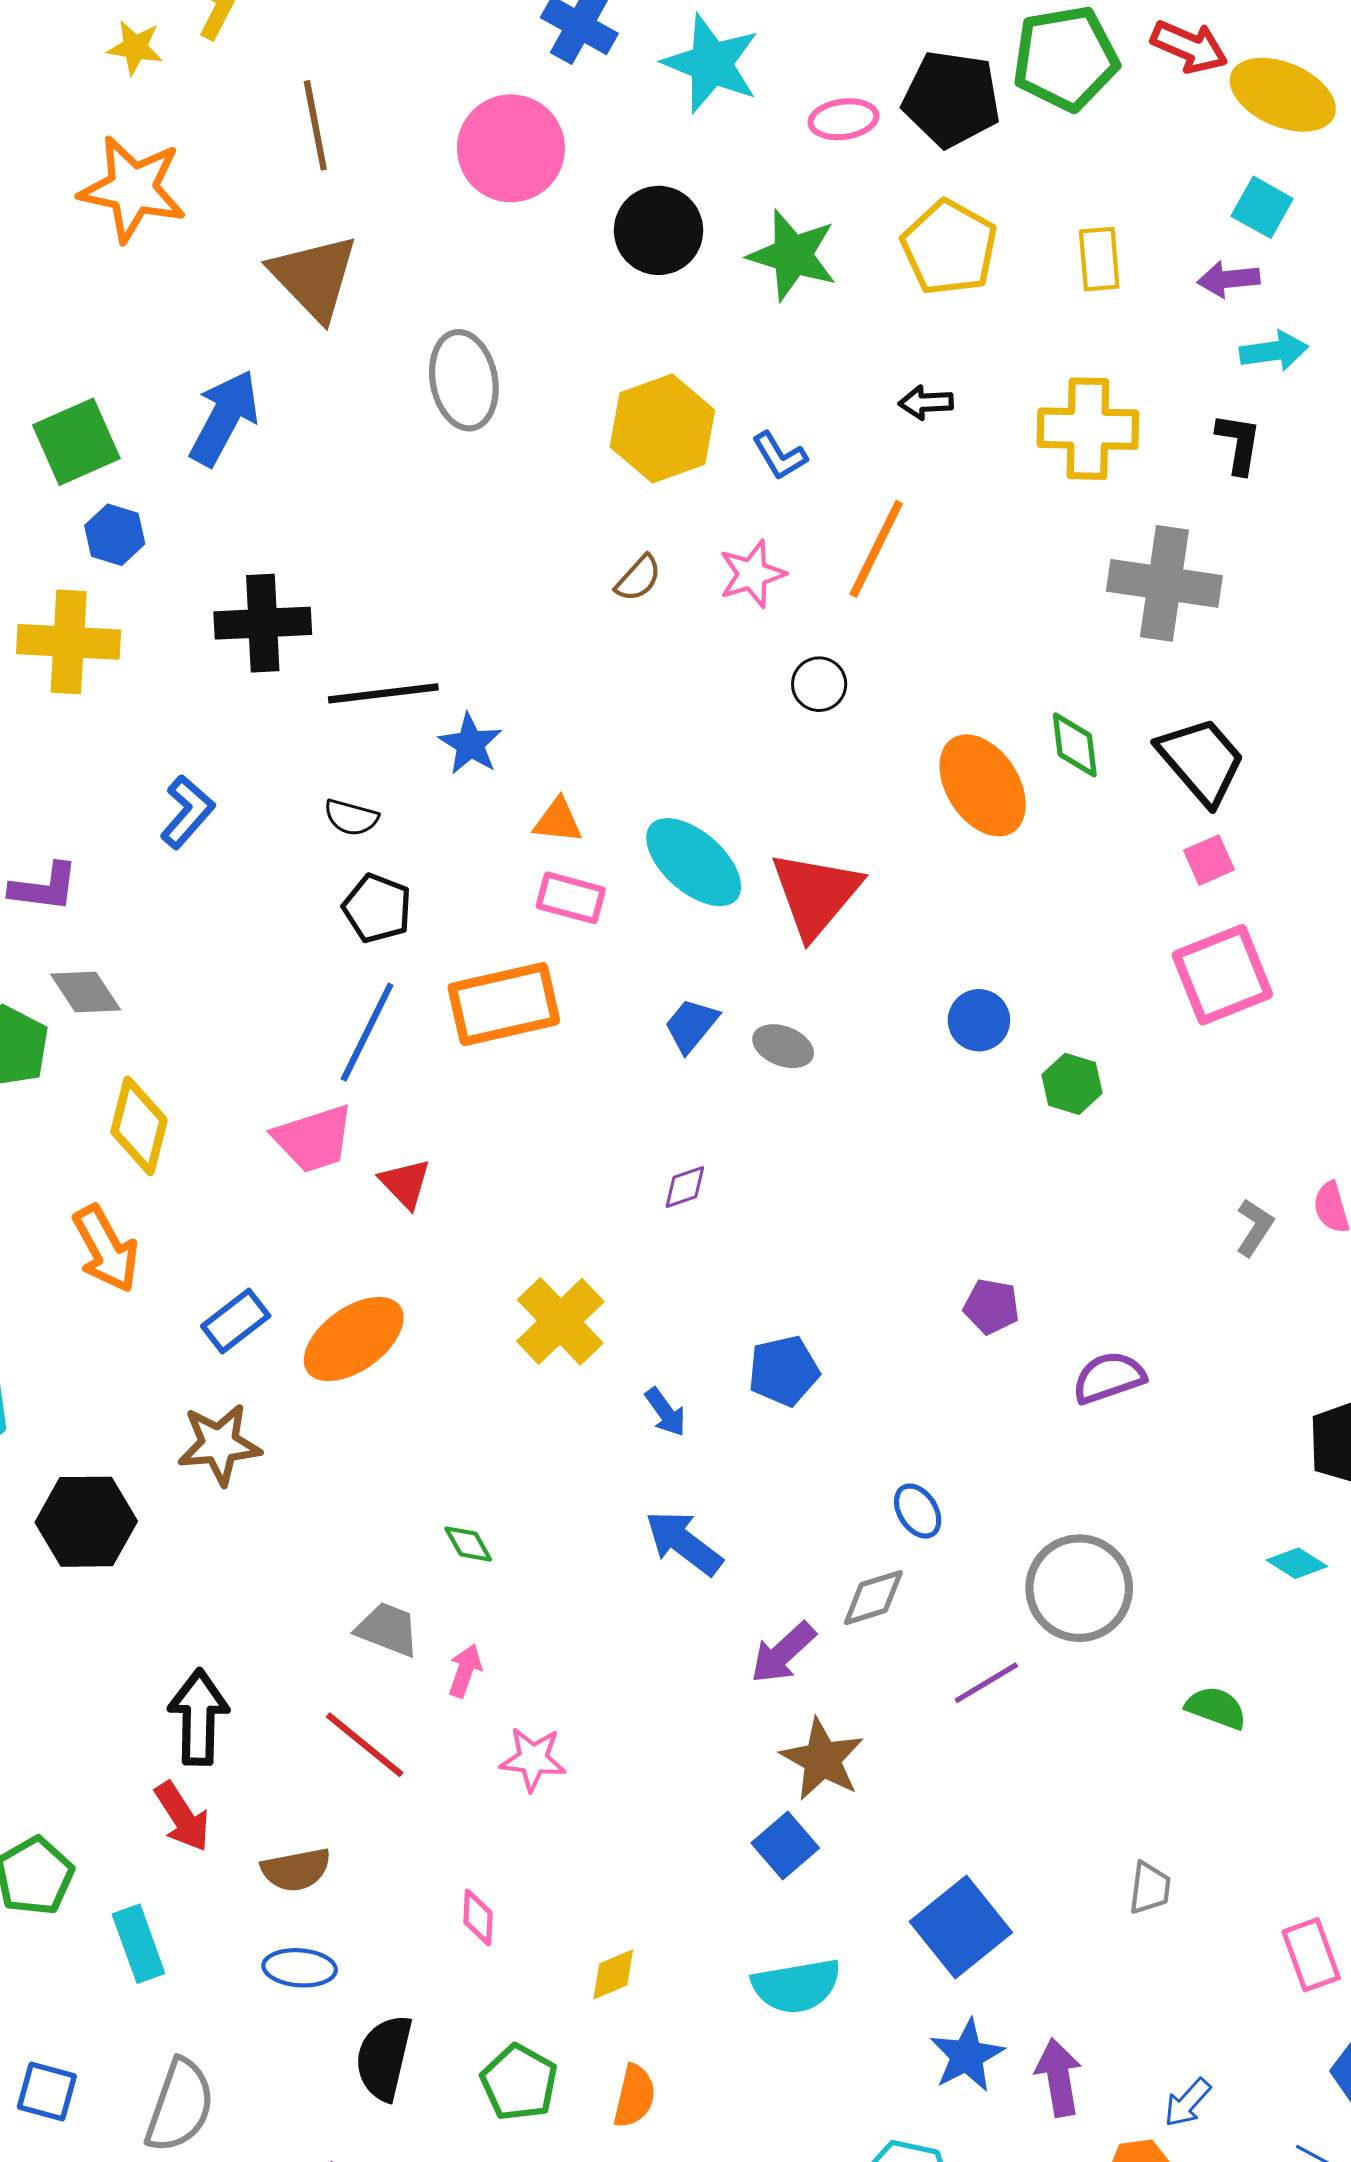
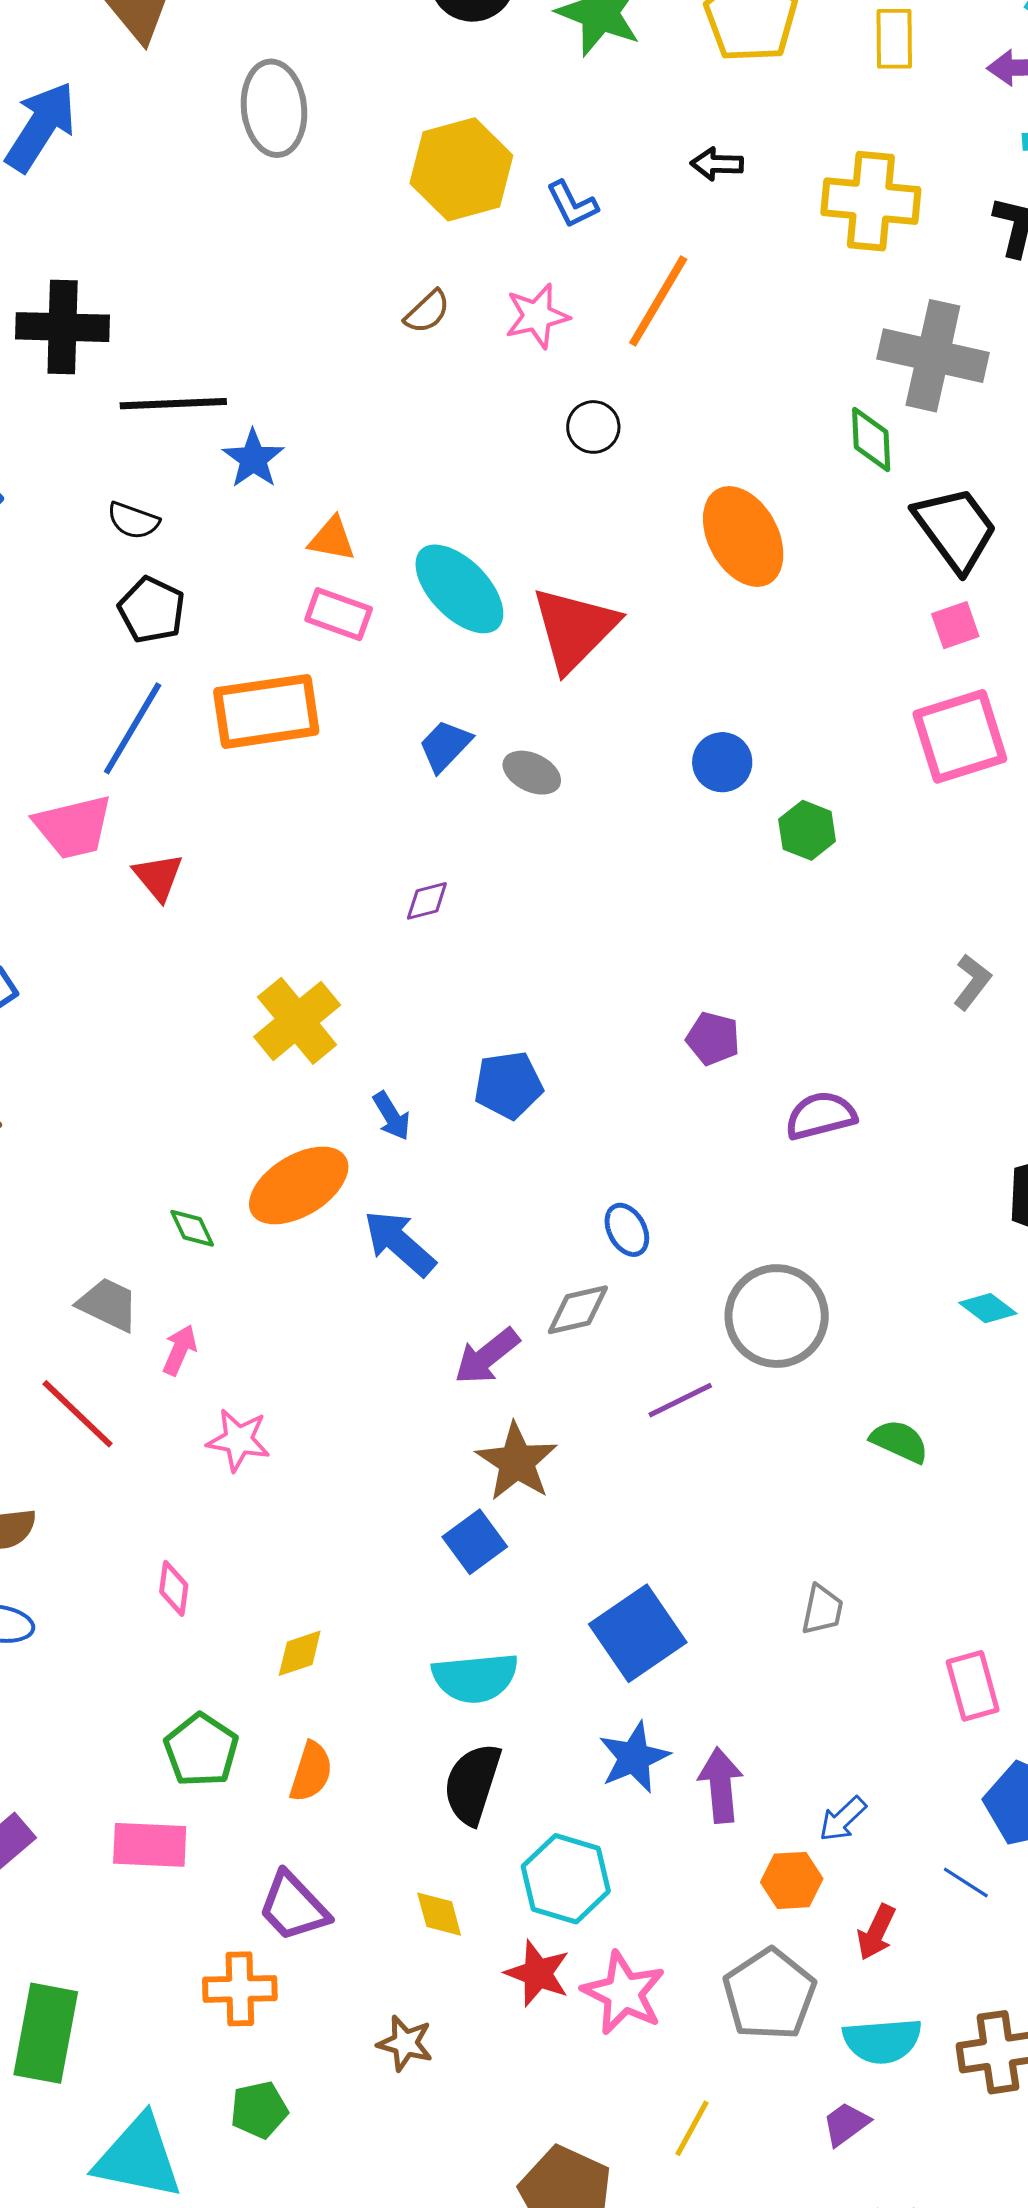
green diamond: (1075, 745) -> (871, 440), moved
orange ellipse: (354, 1339) -> (299, 1185), moved
black semicircle: (384, 2058) -> (472, 1784), moved

